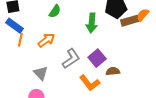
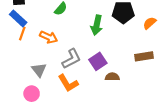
brown rectangle: (130, 21) -> (144, 56), moved
orange arrow: (46, 40) -> (49, 37), turned 54
orange L-shape: (90, 83) -> (68, 83), moved

